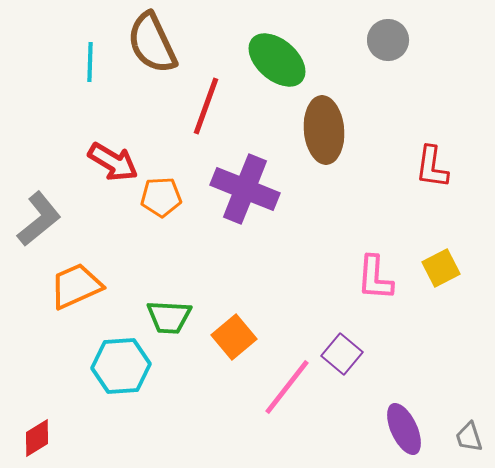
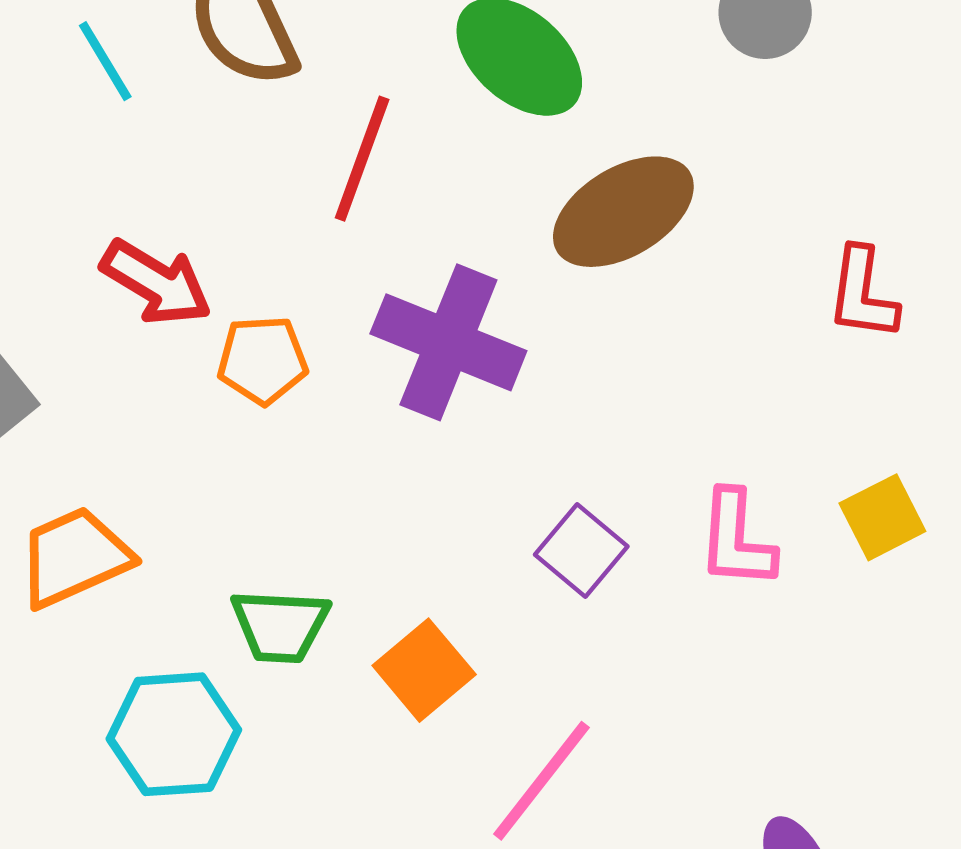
cyan line: (90, 62) -> (105, 61), turned -33
brown ellipse: (324, 130) -> (623, 212), turned 64
purple square: (342, 354) -> (581, 550), moved

